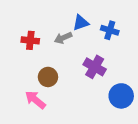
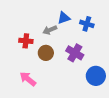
red cross: (30, 40) -> (26, 41), moved
brown circle: (48, 77) -> (46, 53), moved

